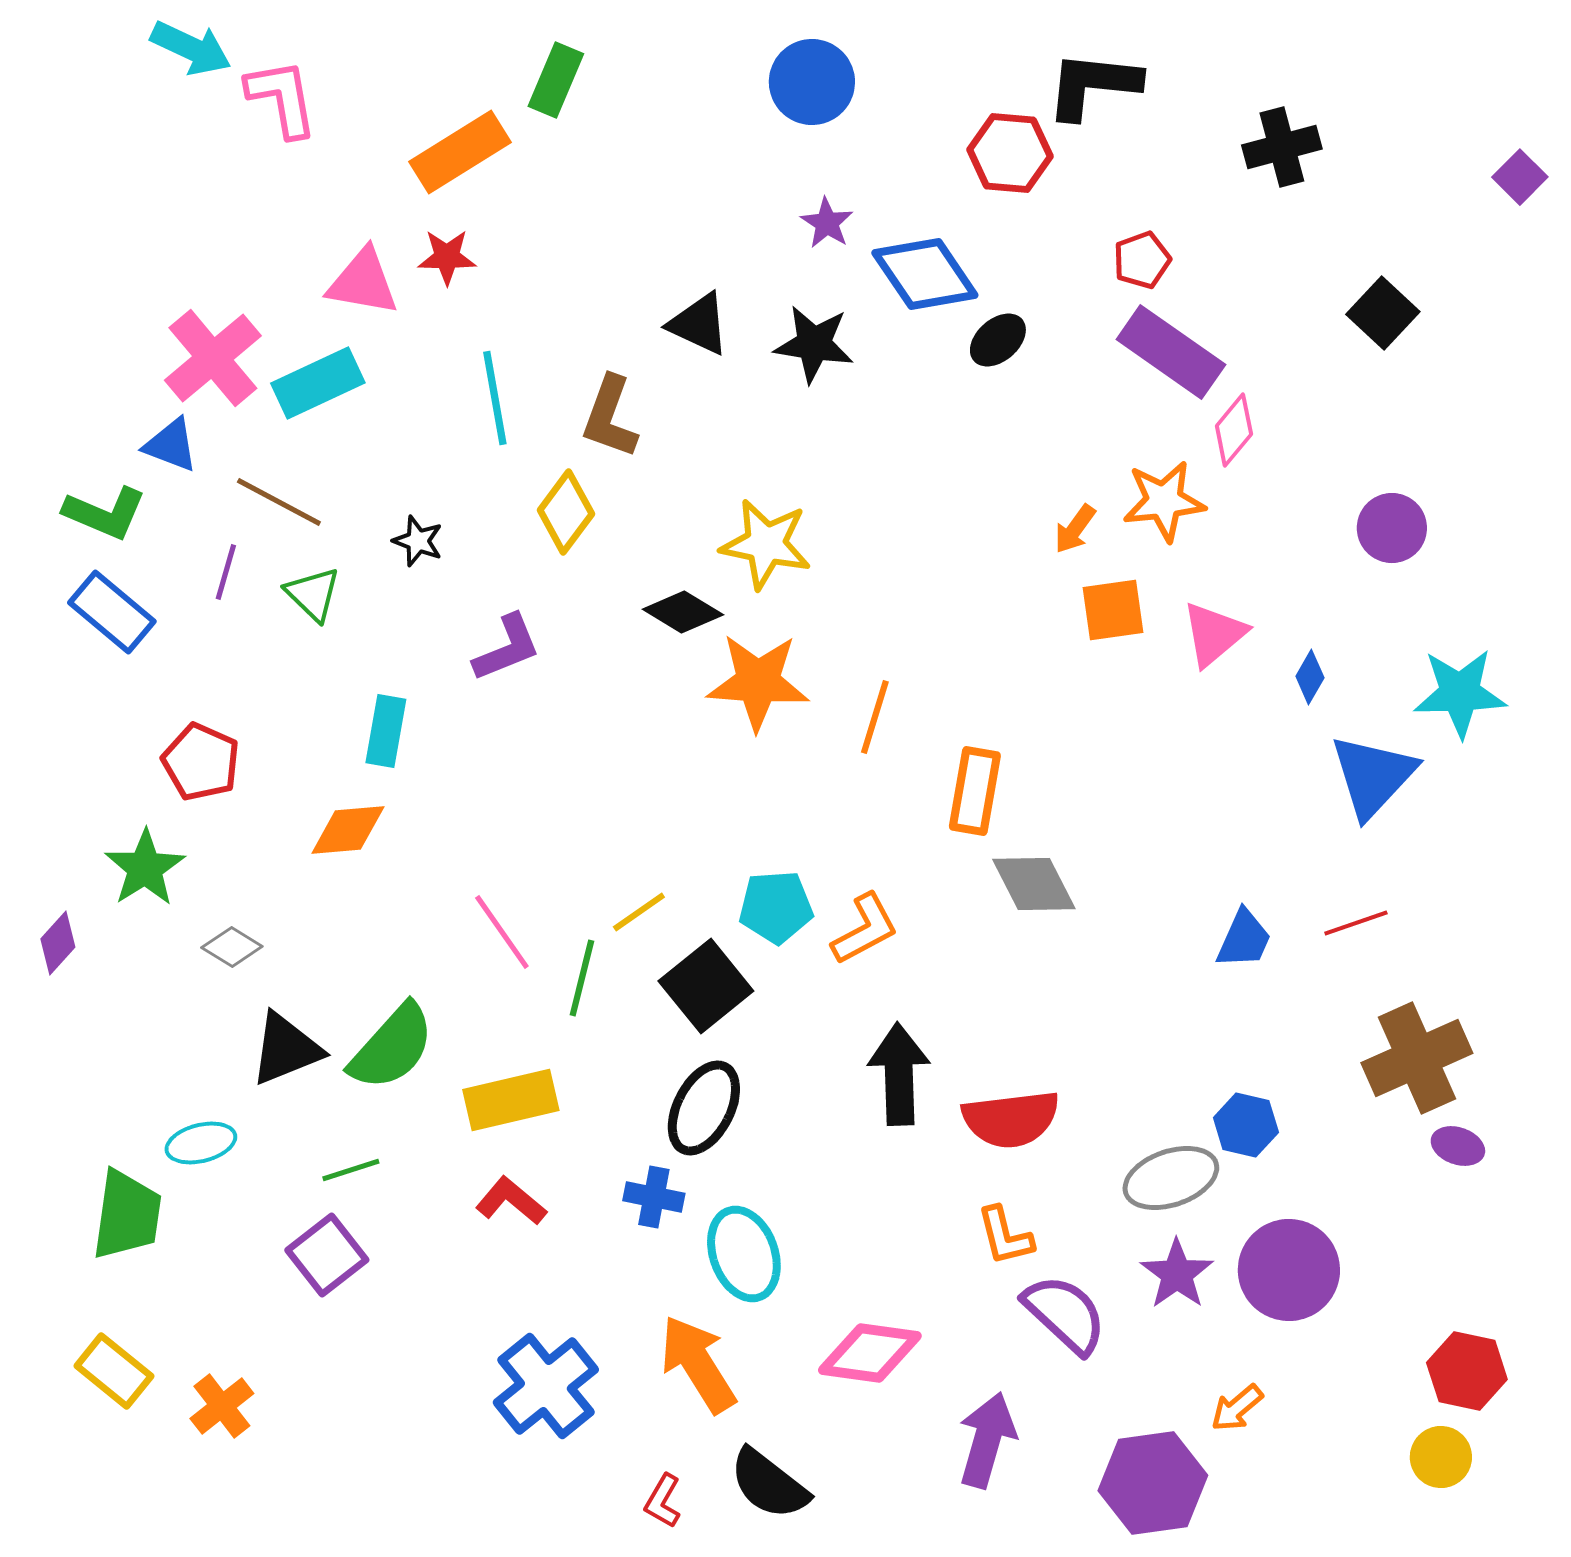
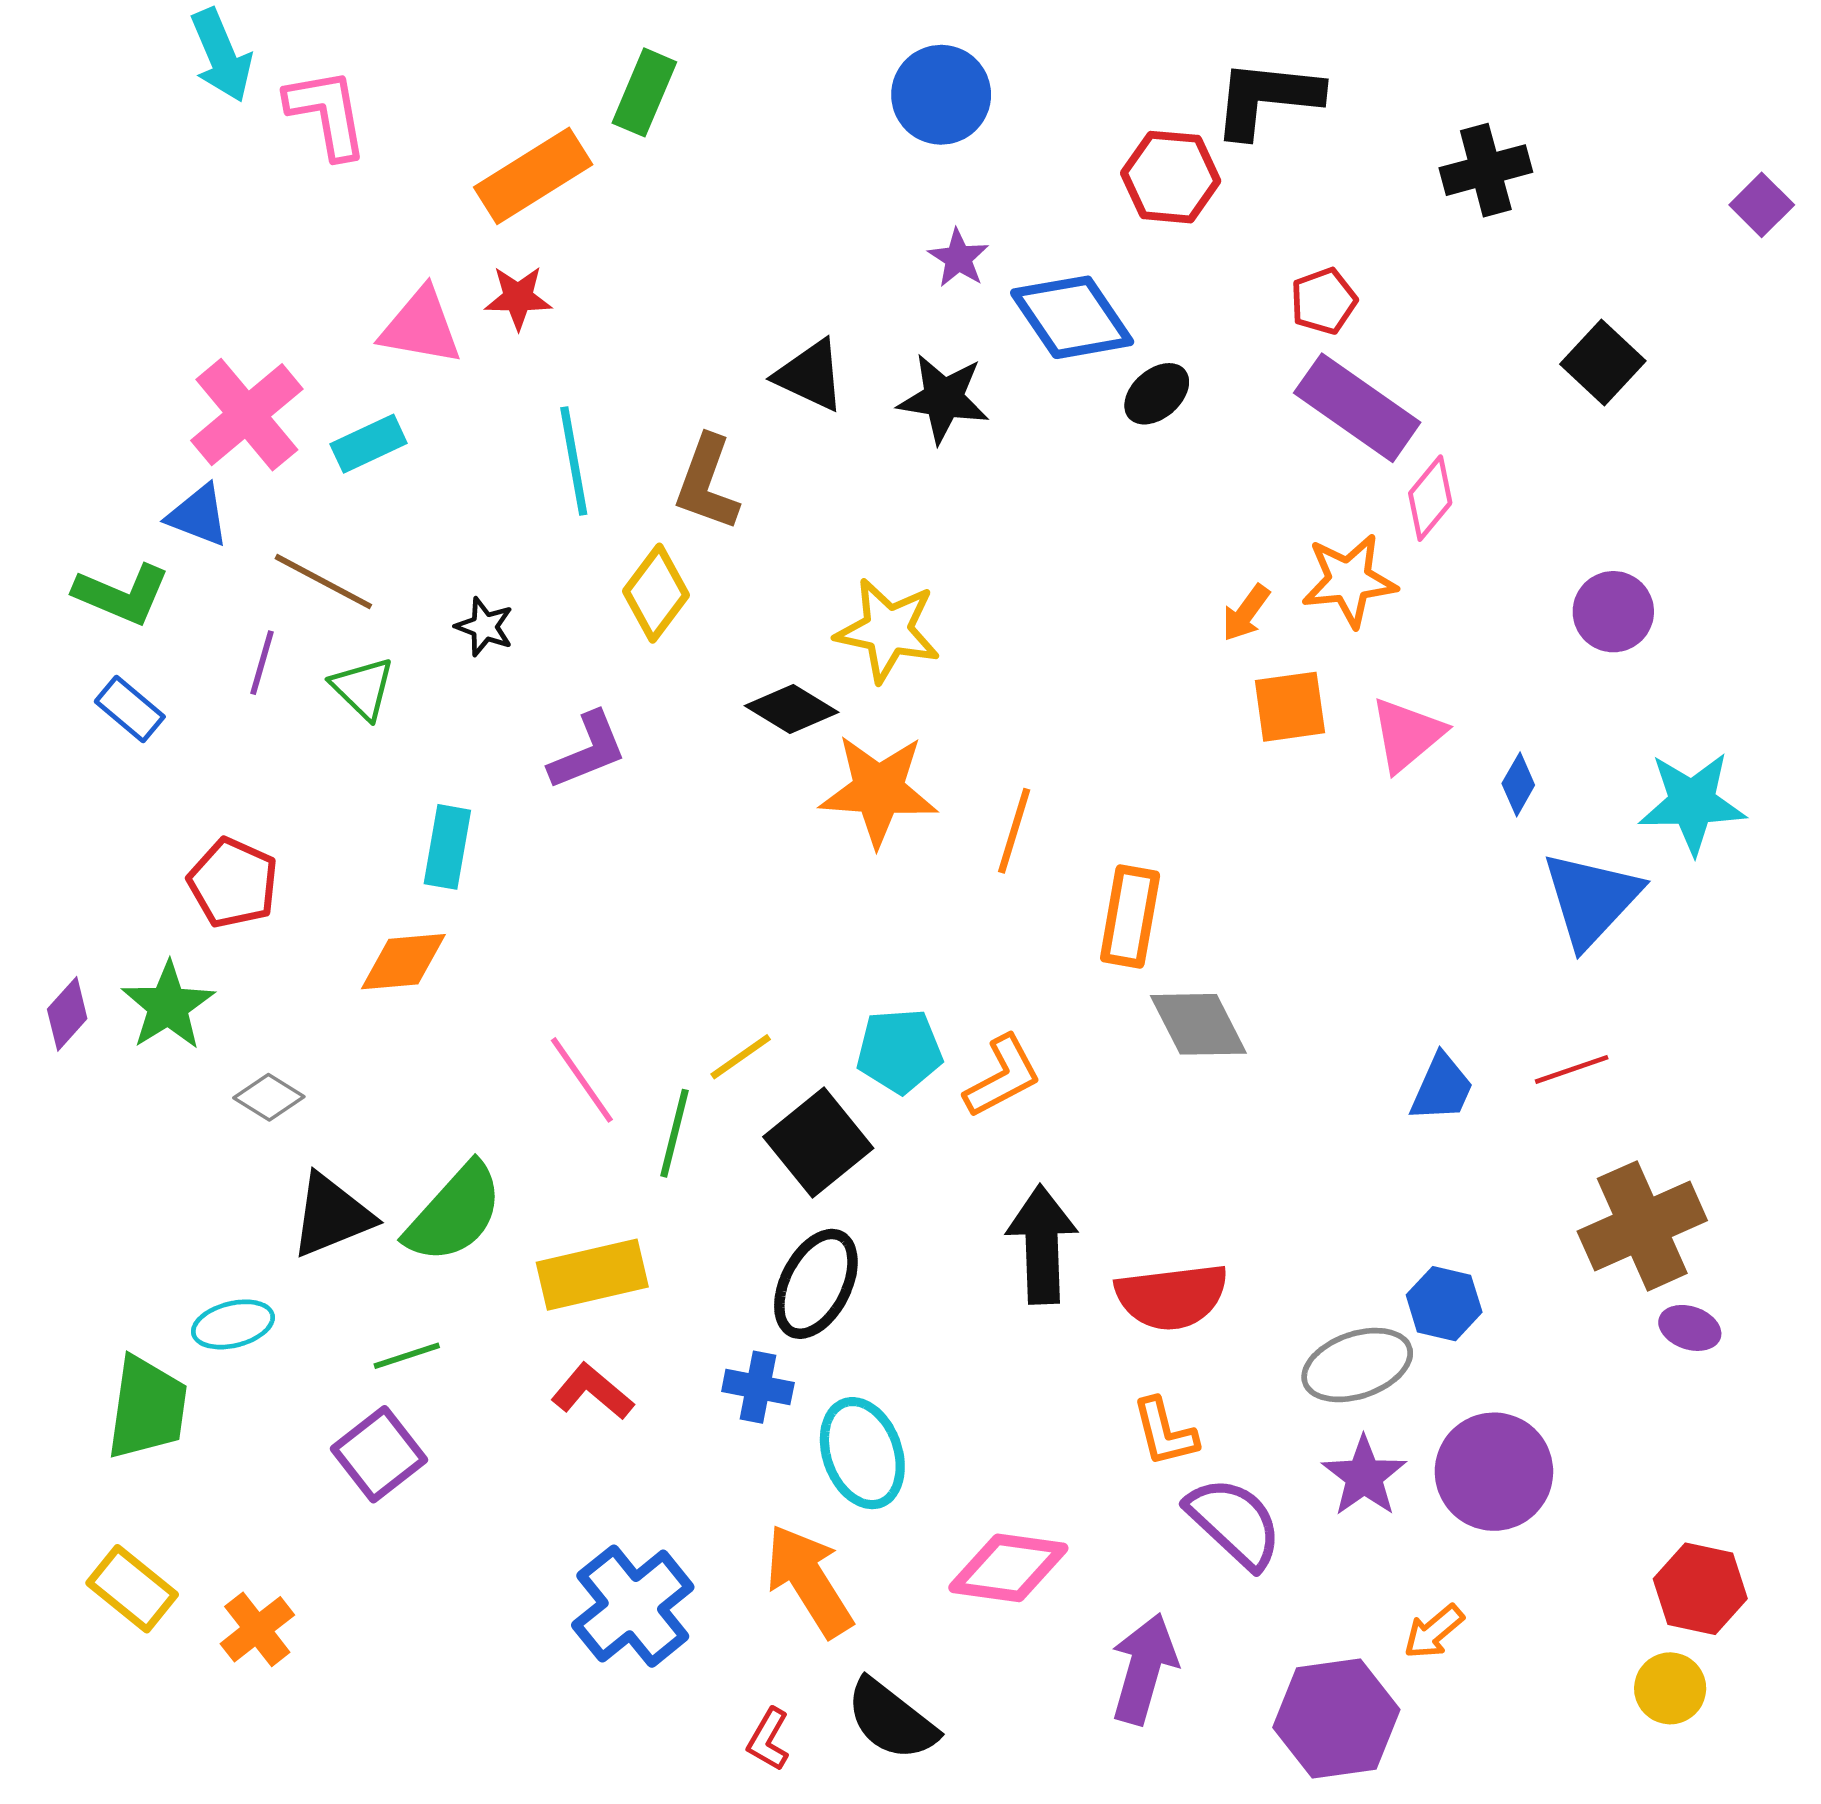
cyan arrow: (191, 48) -> (221, 55), turned 42
cyan rectangle: (318, 383) -> (369, 444), size x0.7
blue rectangle: (112, 612) -> (130, 709), size x0.7
purple diamond: (58, 943) -> (67, 1014), moved

